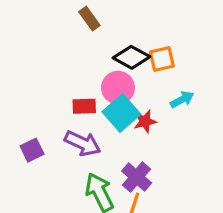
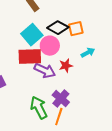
red rectangle: (84, 106) -> (30, 57), size x1.6
cyan square: (121, 113) -> (32, 35), moved
purple arrow: (83, 143) -> (45, 71), moved

